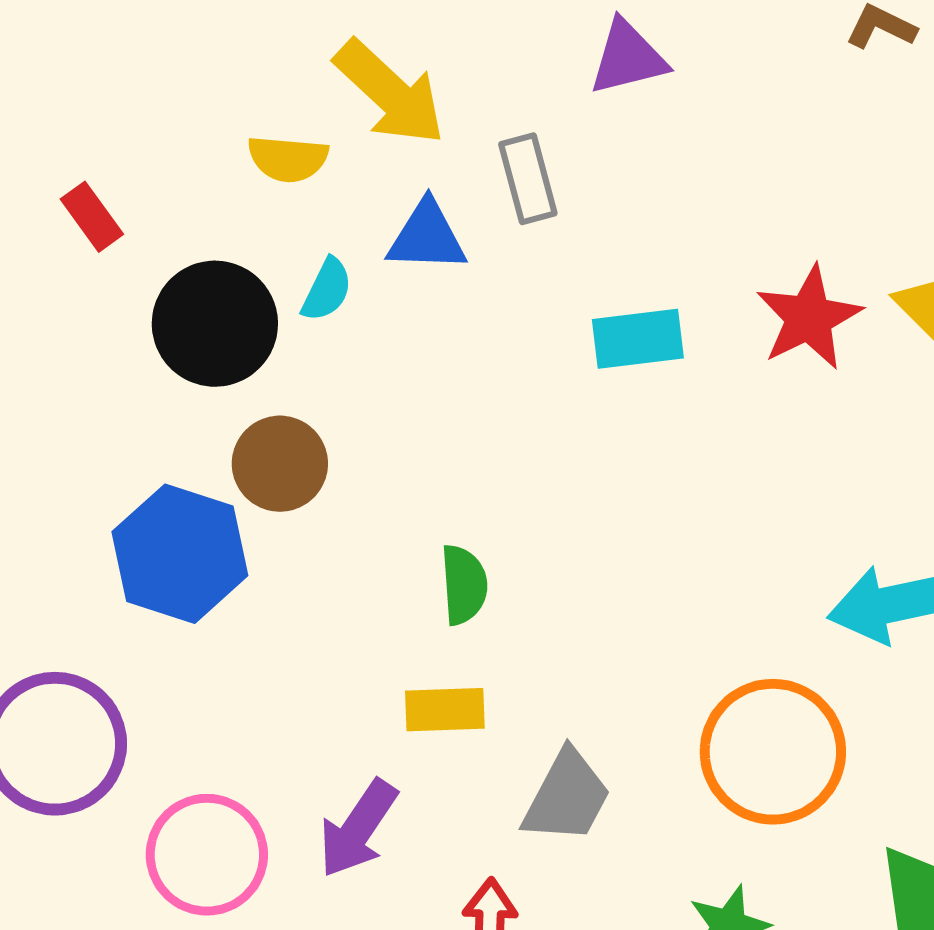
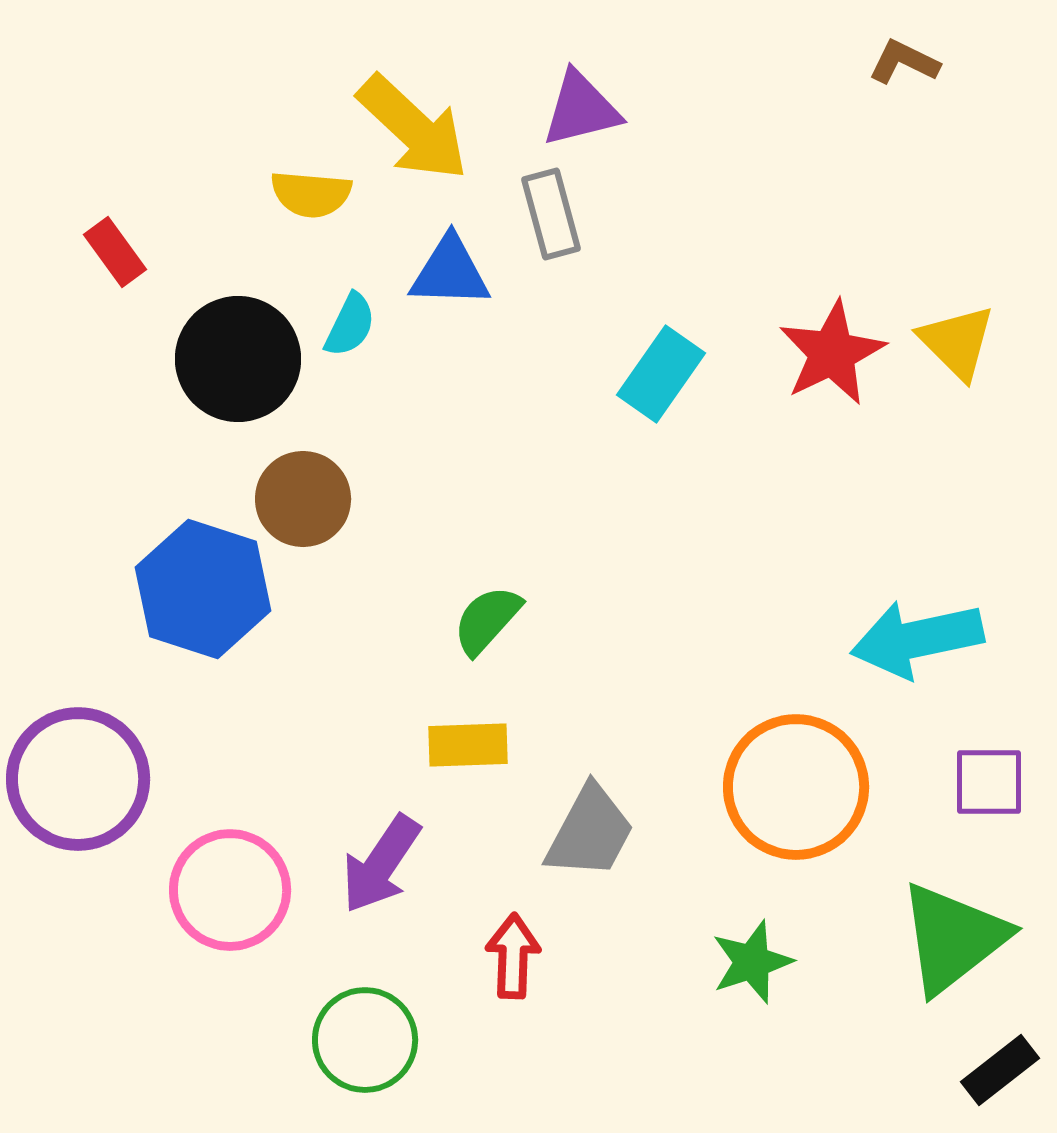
purple triangle: (628, 58) -> (581, 109), moved
cyan rectangle: (638, 339) -> (661, 374), turned -48
green semicircle: (464, 585) -> (487, 620), turned -134

